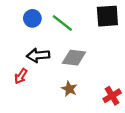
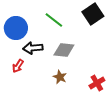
black square: (107, 16) -> (93, 14), turned -30
blue circle: (32, 18) -> (16, 28), moved, size x1.5

